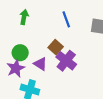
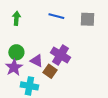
blue line: (66, 19) -> (56, 16), turned -49
brown square: (56, 47) -> (50, 71), moved

